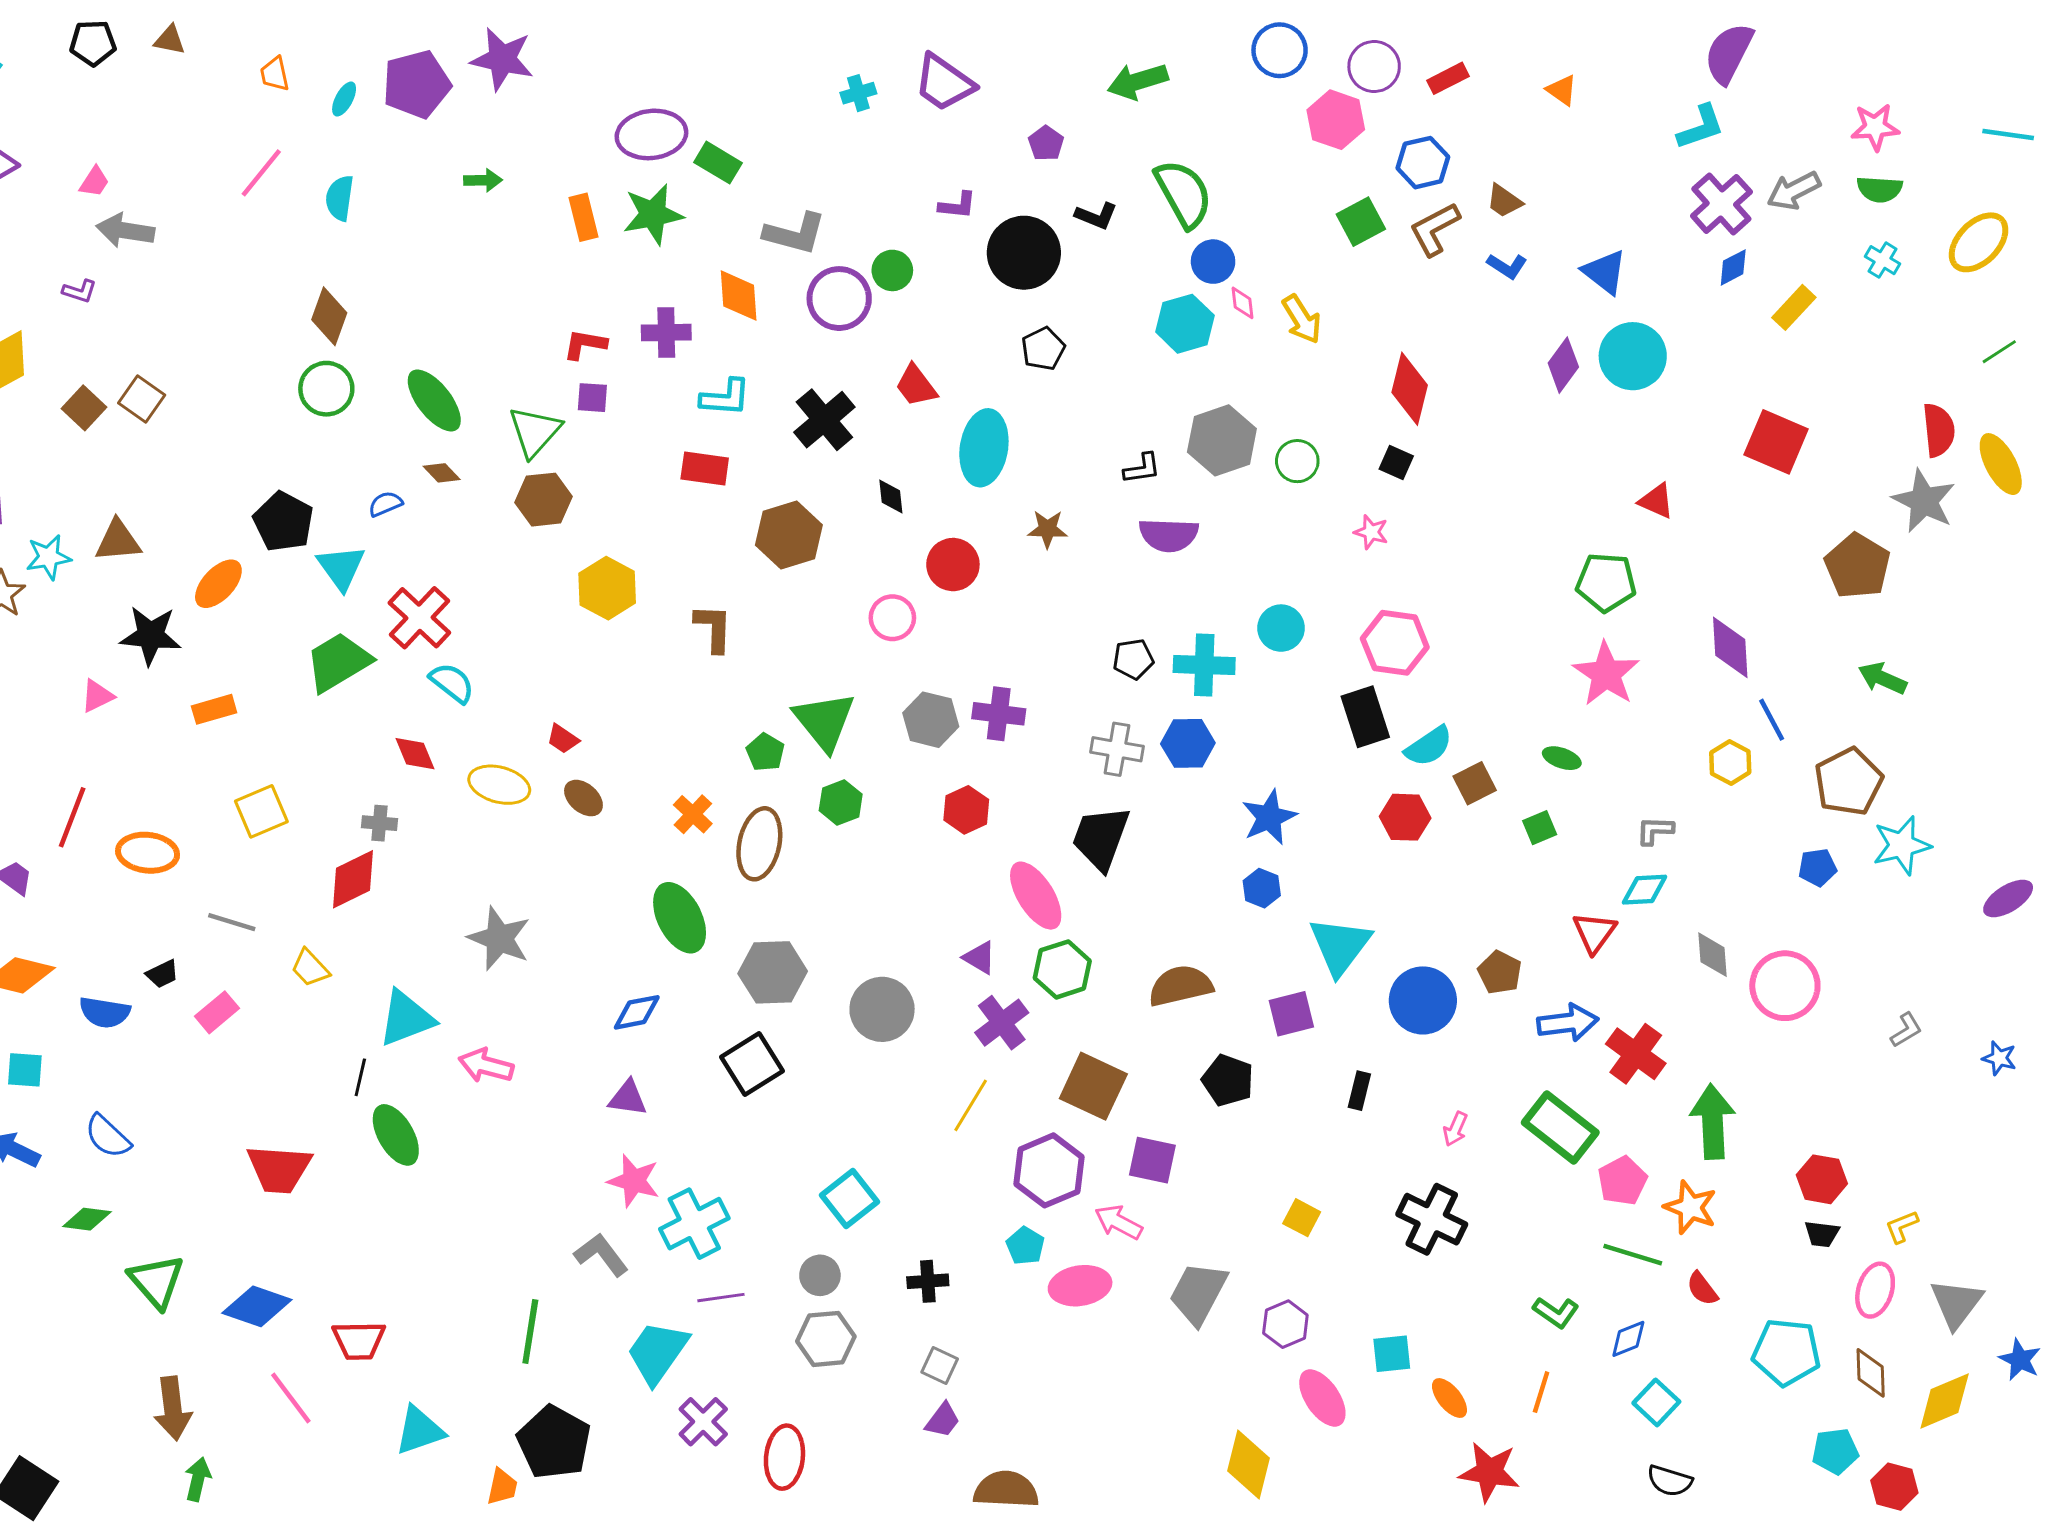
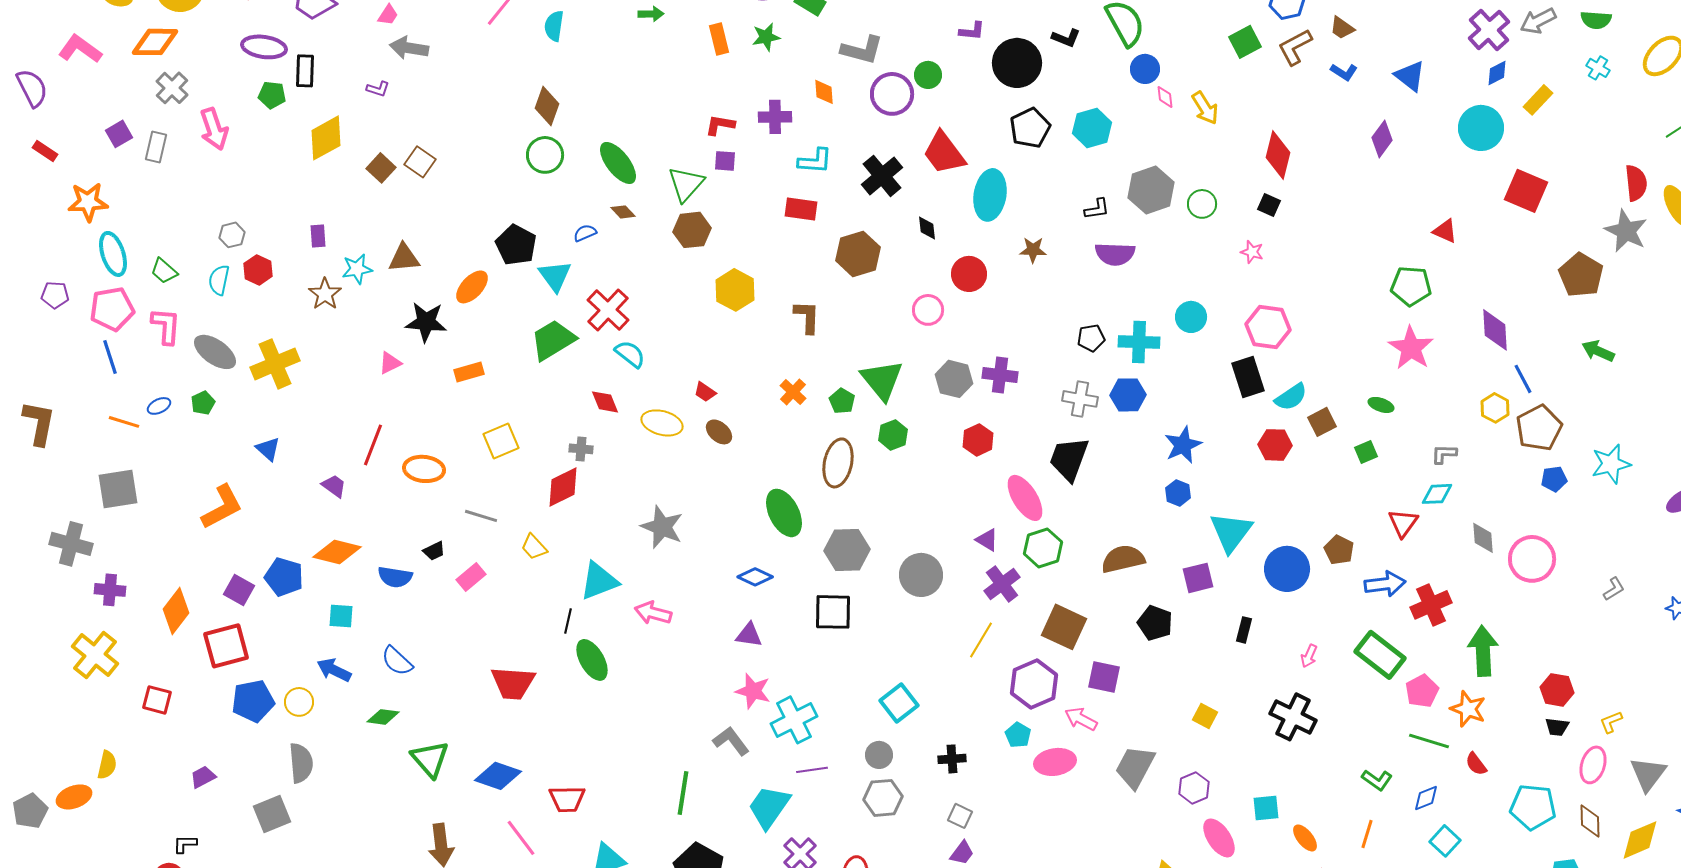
green star: (653, 214) -> (766, 37), size x0.7
orange diamond: (739, 296) -> (824, 92), size x0.7
cyan hexagon: (1185, 324) -> (1092, 128), moved
black pentagon: (1043, 349) -> (1030, 128), size x1.4
cyan circle: (1633, 356) -> (1481, 128), moved
red trapezoid: (916, 386) -> (944, 153), size x1.5
brown pentagon: (1848, 782) -> (1539, 428), moved
orange cross: (693, 814) -> (793, 392), moved
blue diamond: (637, 1012) -> (755, 577), turned 36
red cross: (1636, 1054) -> (1431, 605), turned 30
black square: (752, 1064) -> (833, 612), turned 33

